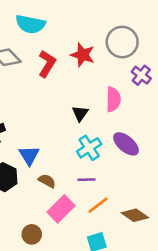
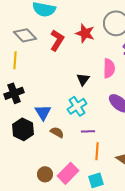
cyan cross: (89, 148) -> (77, 106), moved
orange line: (98, 205) -> (97, 151), turned -48
pink rectangle: (61, 209) -> (68, 173), moved

